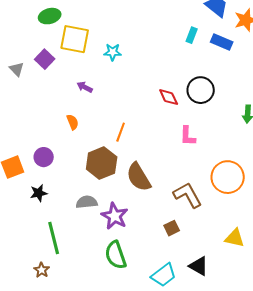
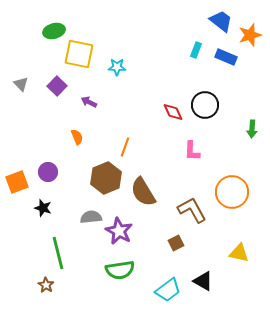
purple square: (45, 59) -> (57, 86), moved
black star: (39, 193) -> (43, 208), turned 30
green semicircle: (116, 255) -> (120, 270), turned -80

